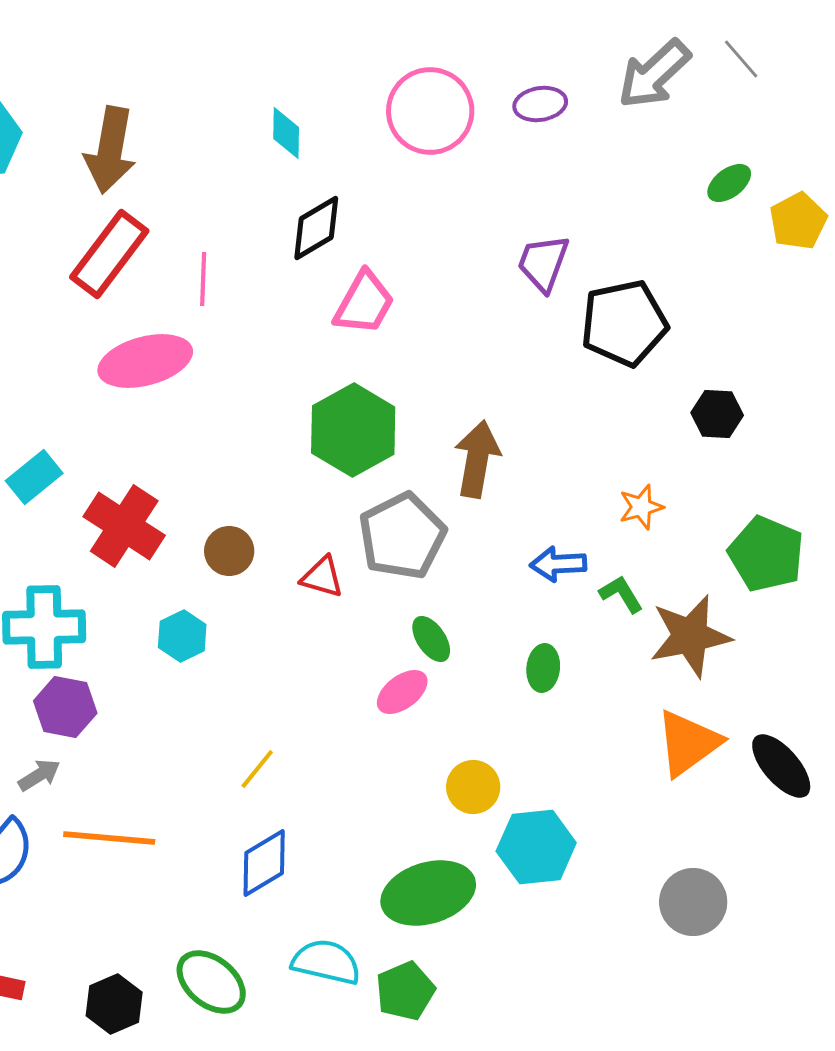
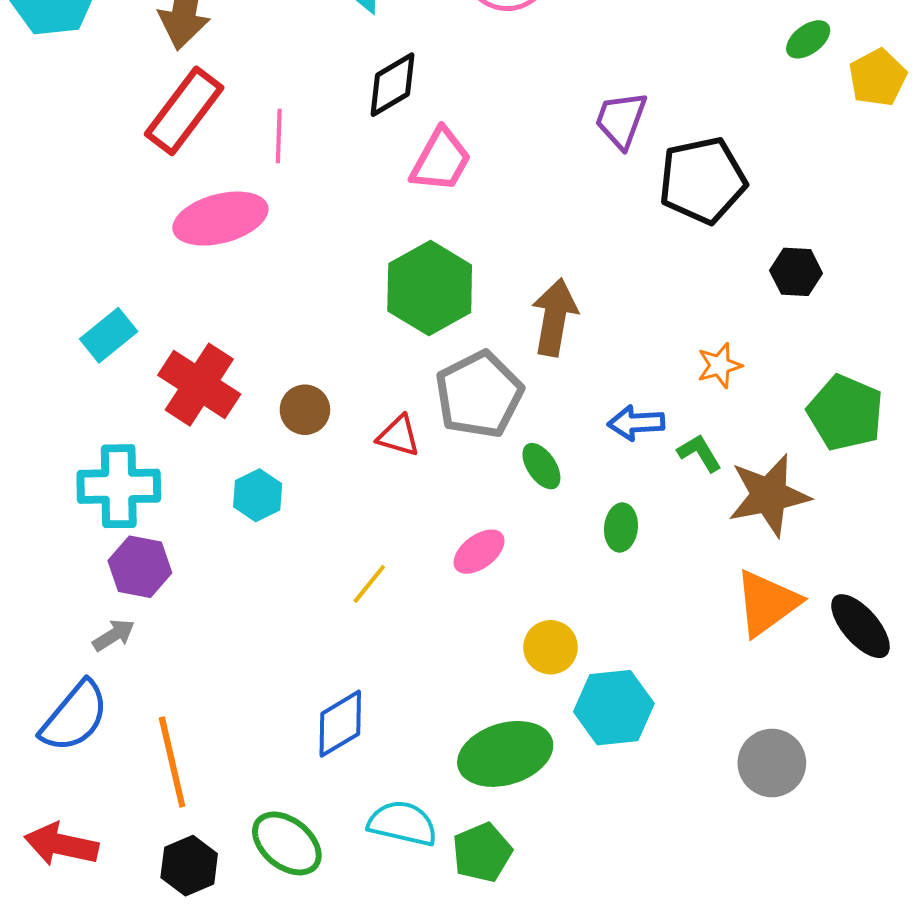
green ellipse: (431, 639) -> (541, 466), moved
yellow line: (257, 769) -> (369, 584), moved
orange line: (109, 838) -> (172, 762), moved, turned 72

